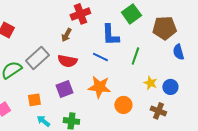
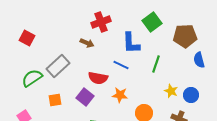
brown arrow: (66, 35) -> (87, 43), turned -96
red semicircle: (67, 61) -> (98, 78), moved
orange star: (99, 87) -> (120, 95), size x0.7
purple square: (64, 89) -> (85, 97), turned -30
orange square: (34, 100) -> (55, 100), moved

